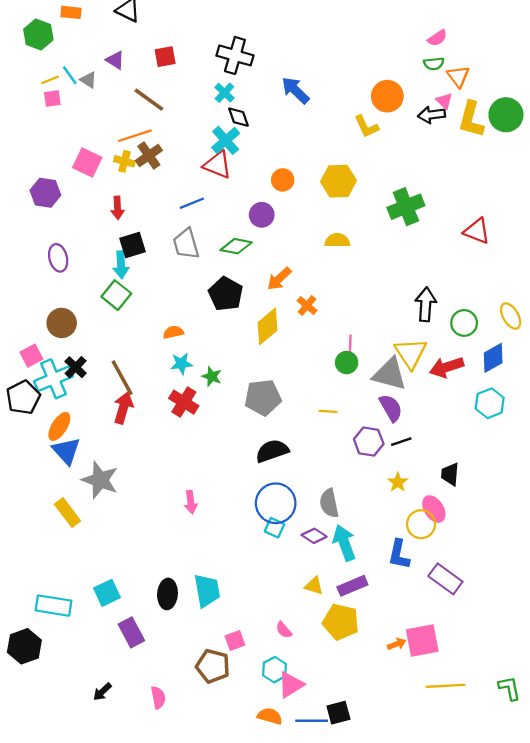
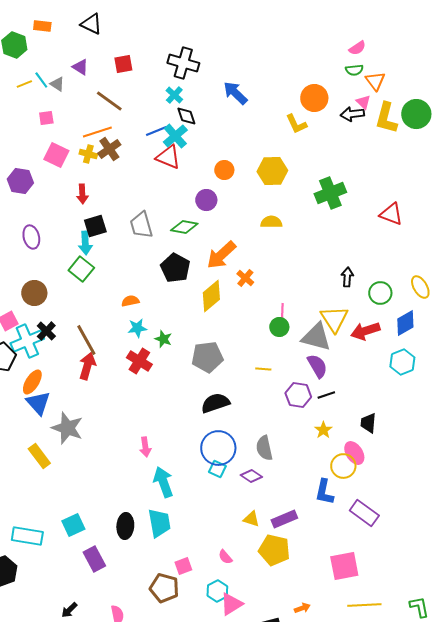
pink square: (52, 98) -> (46, 118), moved
blue line: (192, 203) -> (156, 131), moved
orange arrow: (279, 279) -> (221, 255), size x1.4
black arrow: (426, 304) -> (347, 277), size x0.7
cyan arrow: (344, 543) -> (163, 482), moved
orange arrow: (397, 644) -> (302, 608), moved

